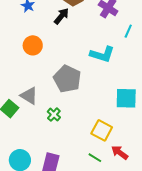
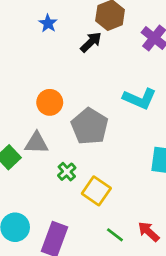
orange circle: (33, 45) -> (50, 102), moved
gray triangle: (29, 96) -> (36, 143), turned -36
yellow square: (102, 130) -> (96, 191), moved

